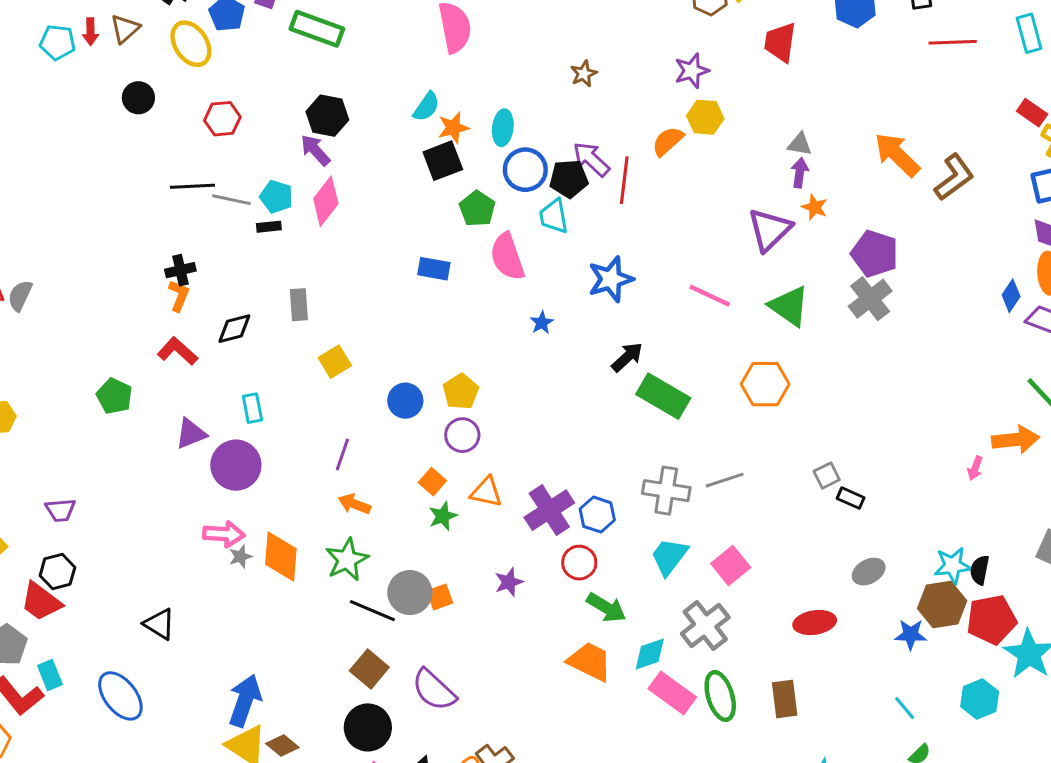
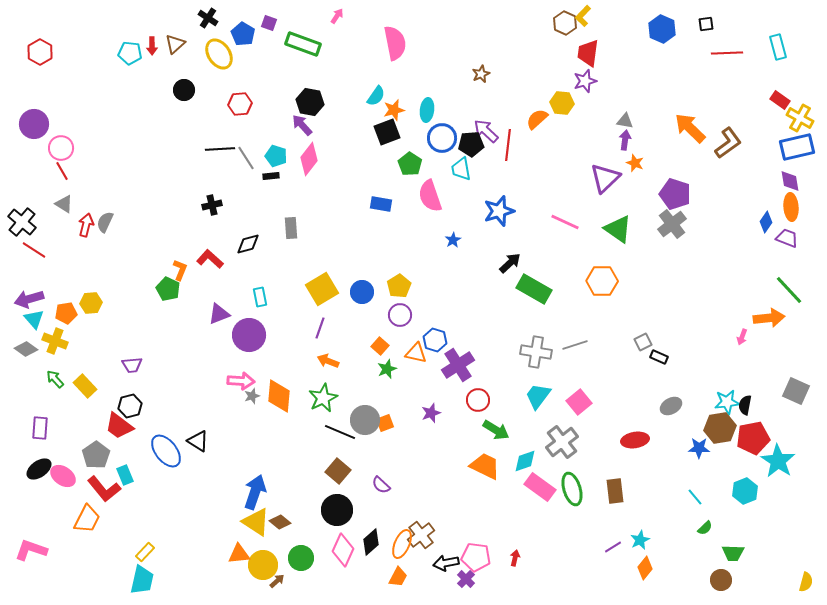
red trapezoid: (780, 42) -> (588, 53), moved
purple star: (692, 71) -> (585, 81), moved
gray line: (231, 200) -> (246, 158), turned 45
orange L-shape: (179, 296) -> (180, 270), moved
yellow square: (335, 362) -> (322, 289), moved, size x1.5
blue hexagon: (597, 515) -> (435, 340), moved
purple semicircle: (434, 690) -> (381, 485), size x0.6
blue ellipse: (120, 696) -> (166, 451), moved

